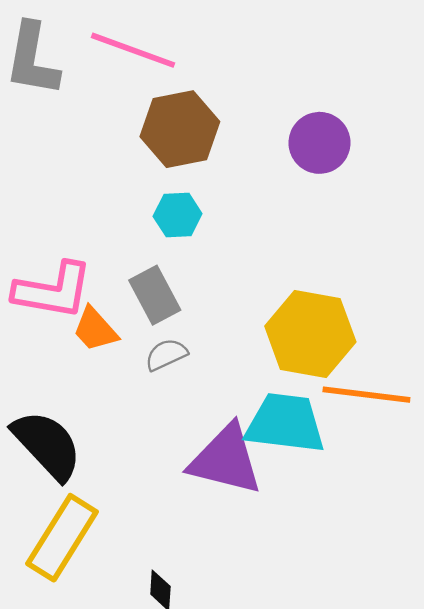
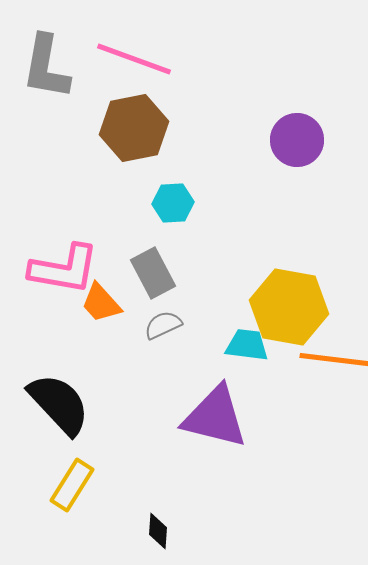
brown hexagon: (180, 129) -> (134, 128), moved
cyan trapezoid: (285, 423) -> (247, 345), moved, size x0.6
yellow rectangle: (62, 538) -> (72, 485), size x0.7

